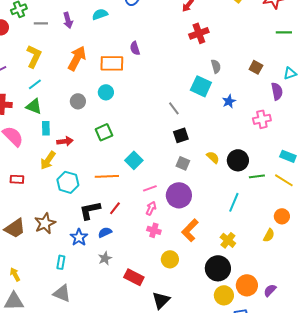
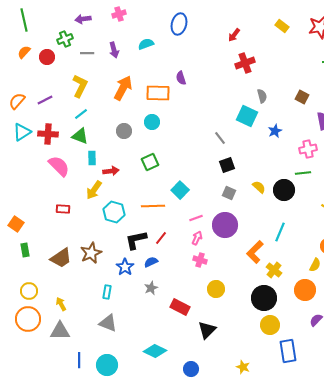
green line: (257, 176) -> (303, 173), moved
orange L-shape: (190, 230) -> (255, 252), moved
orange circle: (247, 285) -> (305, 290), moved

